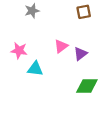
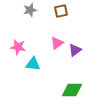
brown square: (84, 12) -> (61, 11), moved
green diamond: (87, 86) -> (72, 90), moved

